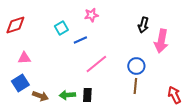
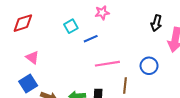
pink triangle: (24, 58) -> (32, 57), turned 40
pink line: (96, 64) -> (107, 64), turned 30
brown line: (135, 86) -> (125, 86), moved

